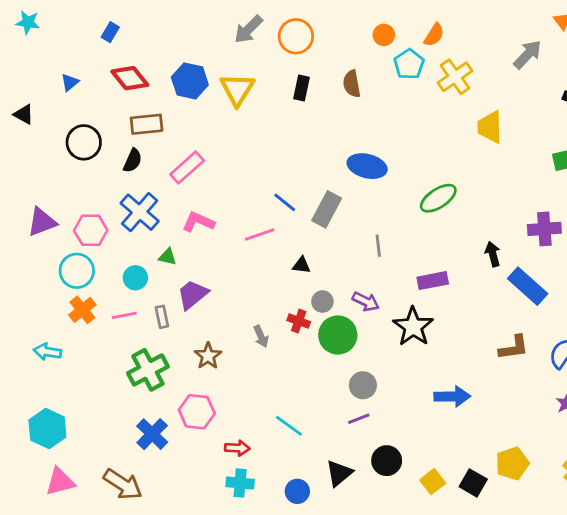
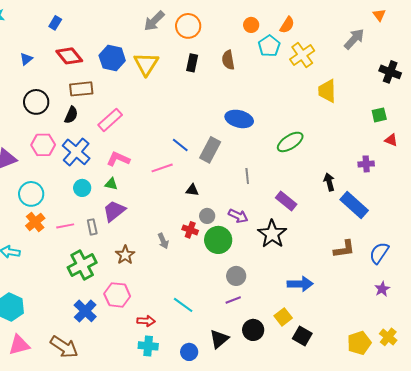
purple cross: (544, 229) -> (366, 164), size x0.7
pink hexagon: (91, 230) -> (43, 145), moved
green triangle: (167, 257) -> (111, 184), moved
cyan circle: (135, 278) -> (82, 188), moved
purple rectangle: (433, 281) -> (286, 201), turned 50
yellow pentagon: (512, 463) -> (359, 343), moved
yellow square: (433, 482) -> (283, 317), moved
black square: (473, 483) -> (302, 336), moved

